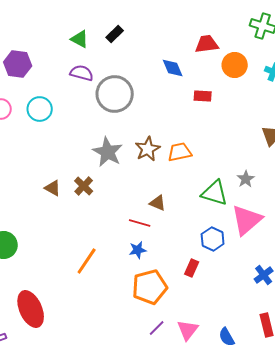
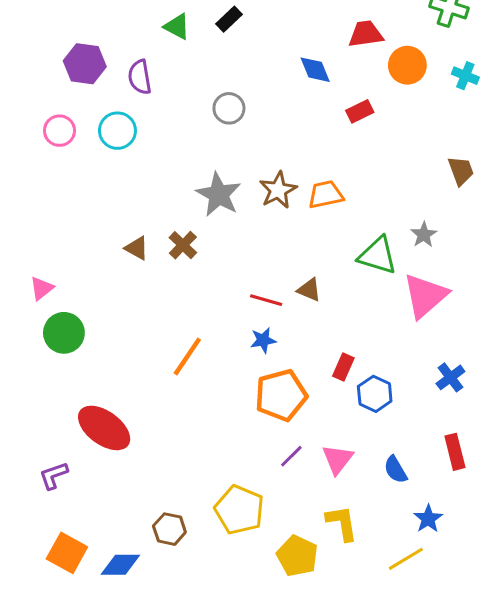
purple semicircle: (82, 73) -> (140, 77), moved, turned -115
gray circle: (115, 94) -> (229, 108), size x0.6
red rectangle: (203, 96) -> (360, 111), turned -30
brown triangle: (158, 203) -> (309, 290), moved
blue hexagon: (213, 239) -> (375, 394), moved
red ellipse: (31, 309) -> (104, 428), turned -30

